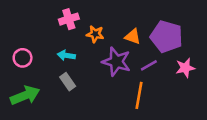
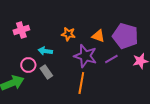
pink cross: (69, 19) -> (21, 30), moved
pink circle: (23, 58) -> (28, 65), moved
orange line: (139, 95) -> (81, 83), moved

